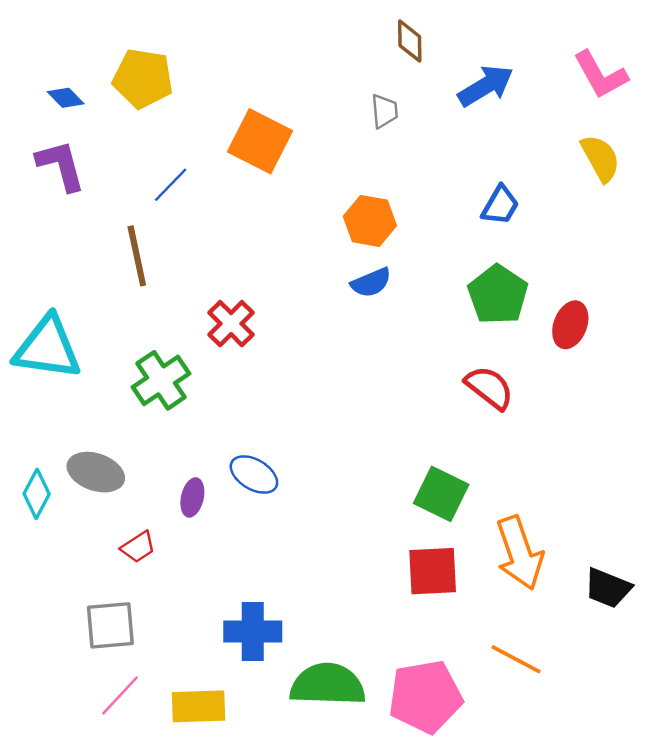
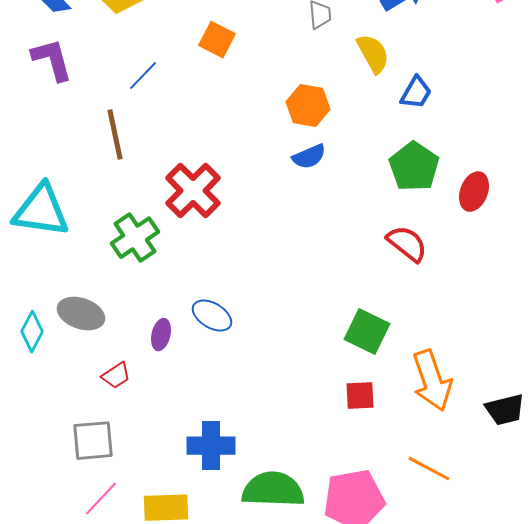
orange square: (260, 141) -> (217, 40), size x0.7
yellow semicircle: (600, 158) -> (373, 54), moved
red cross: (231, 324) -> (193, 191), size x1.4
red square: (433, 571) -> (360, 396), size x0.7
black trapezoid: (608, 588) -> (505, 410), turned -36

